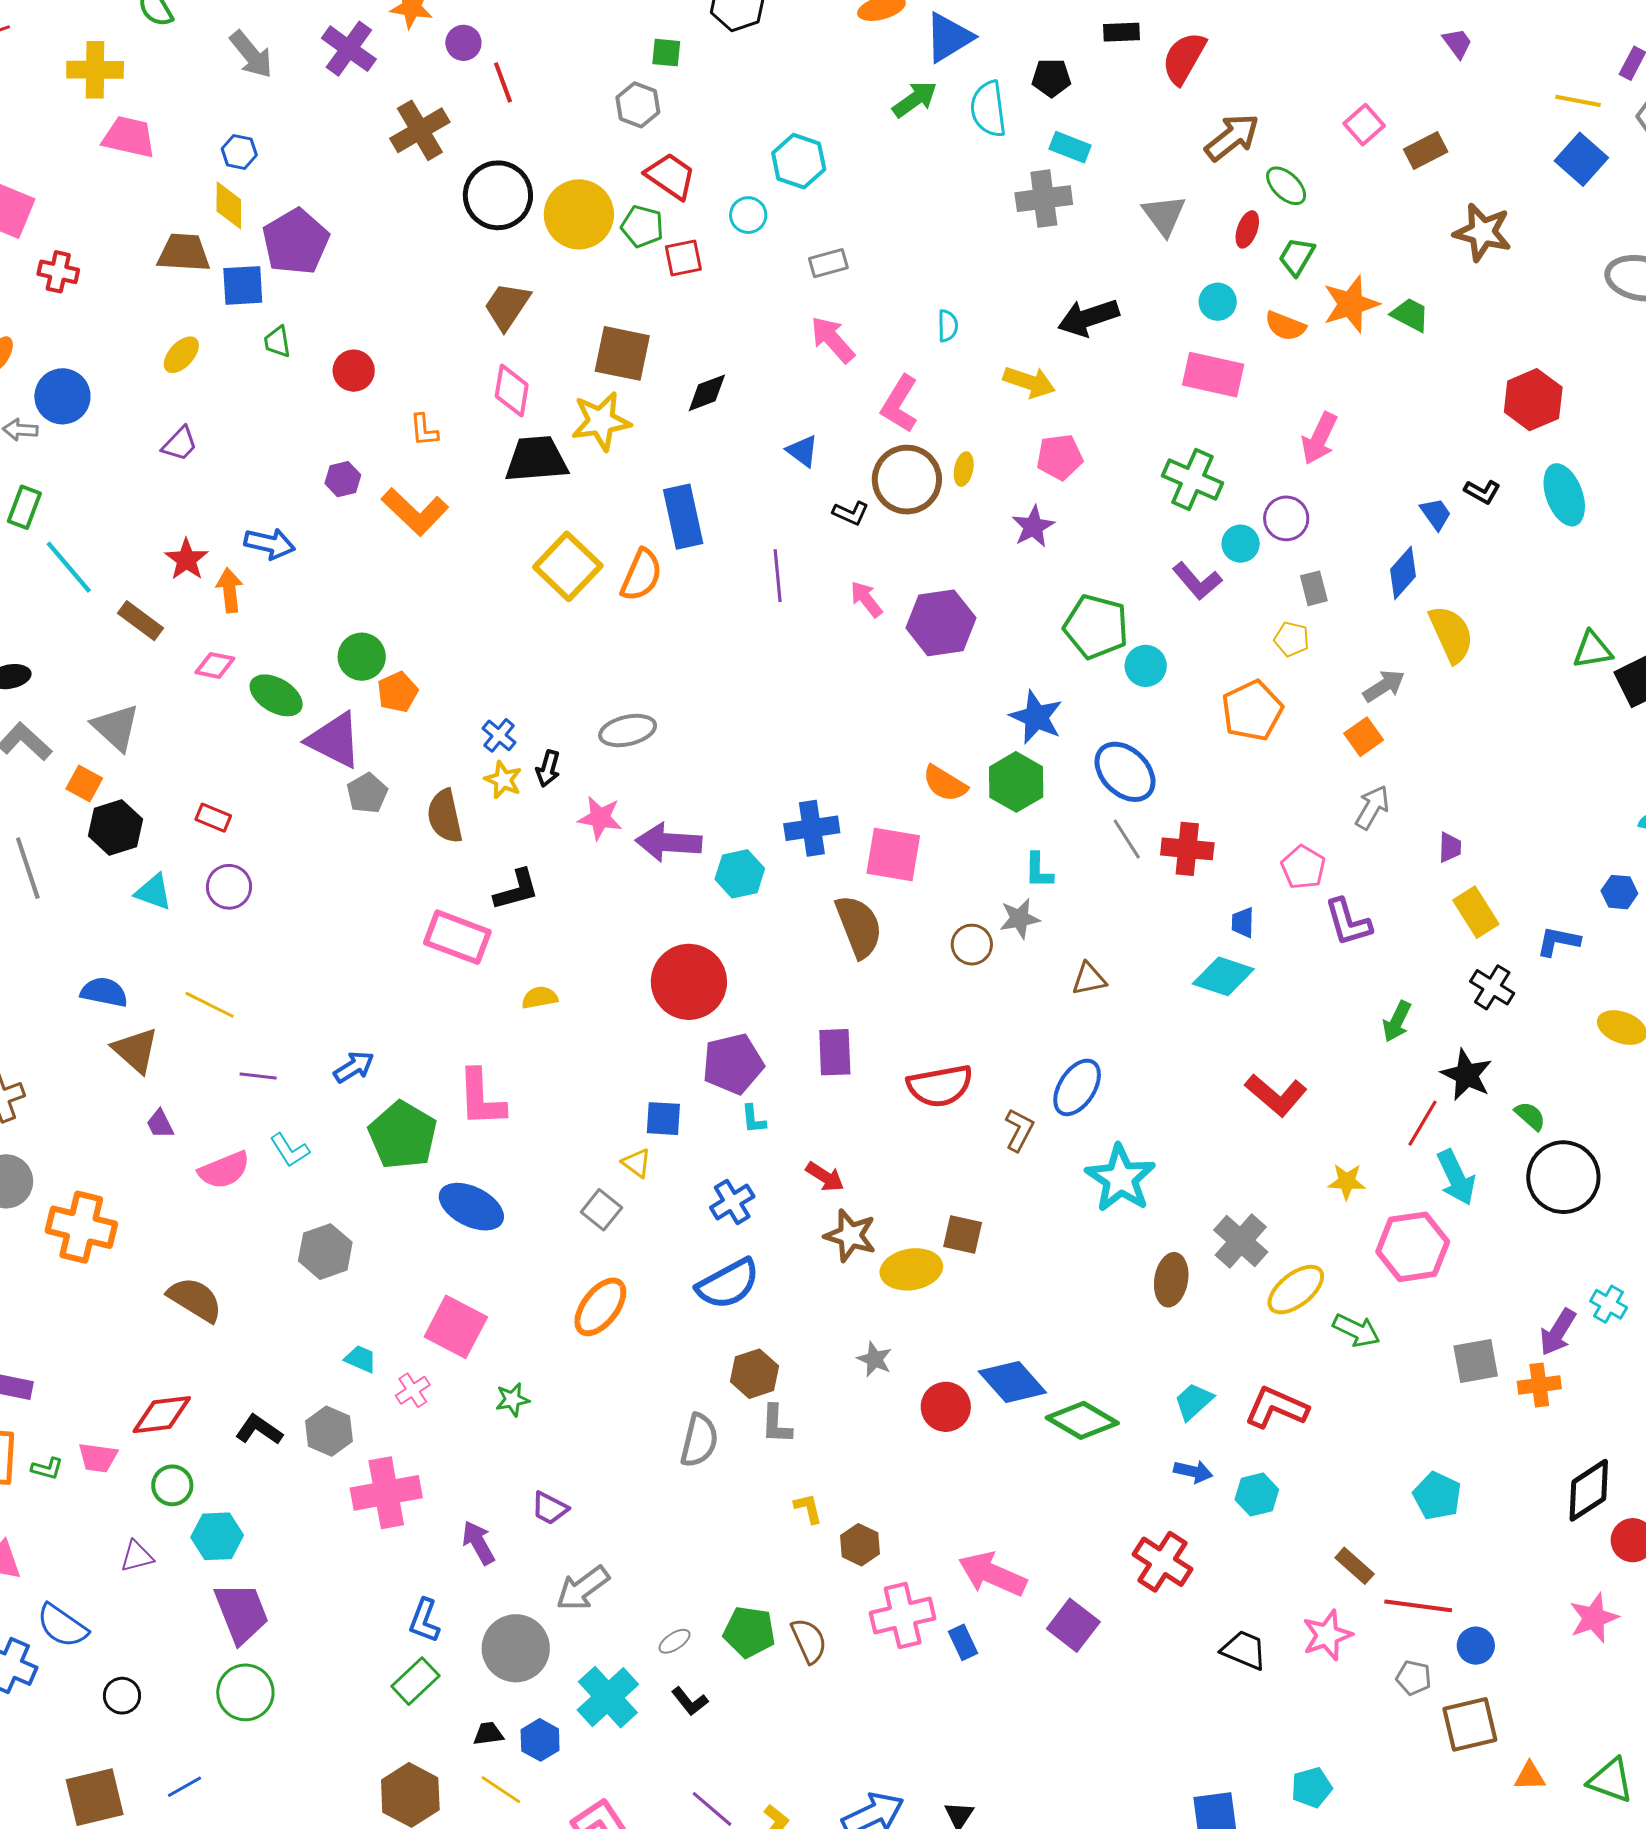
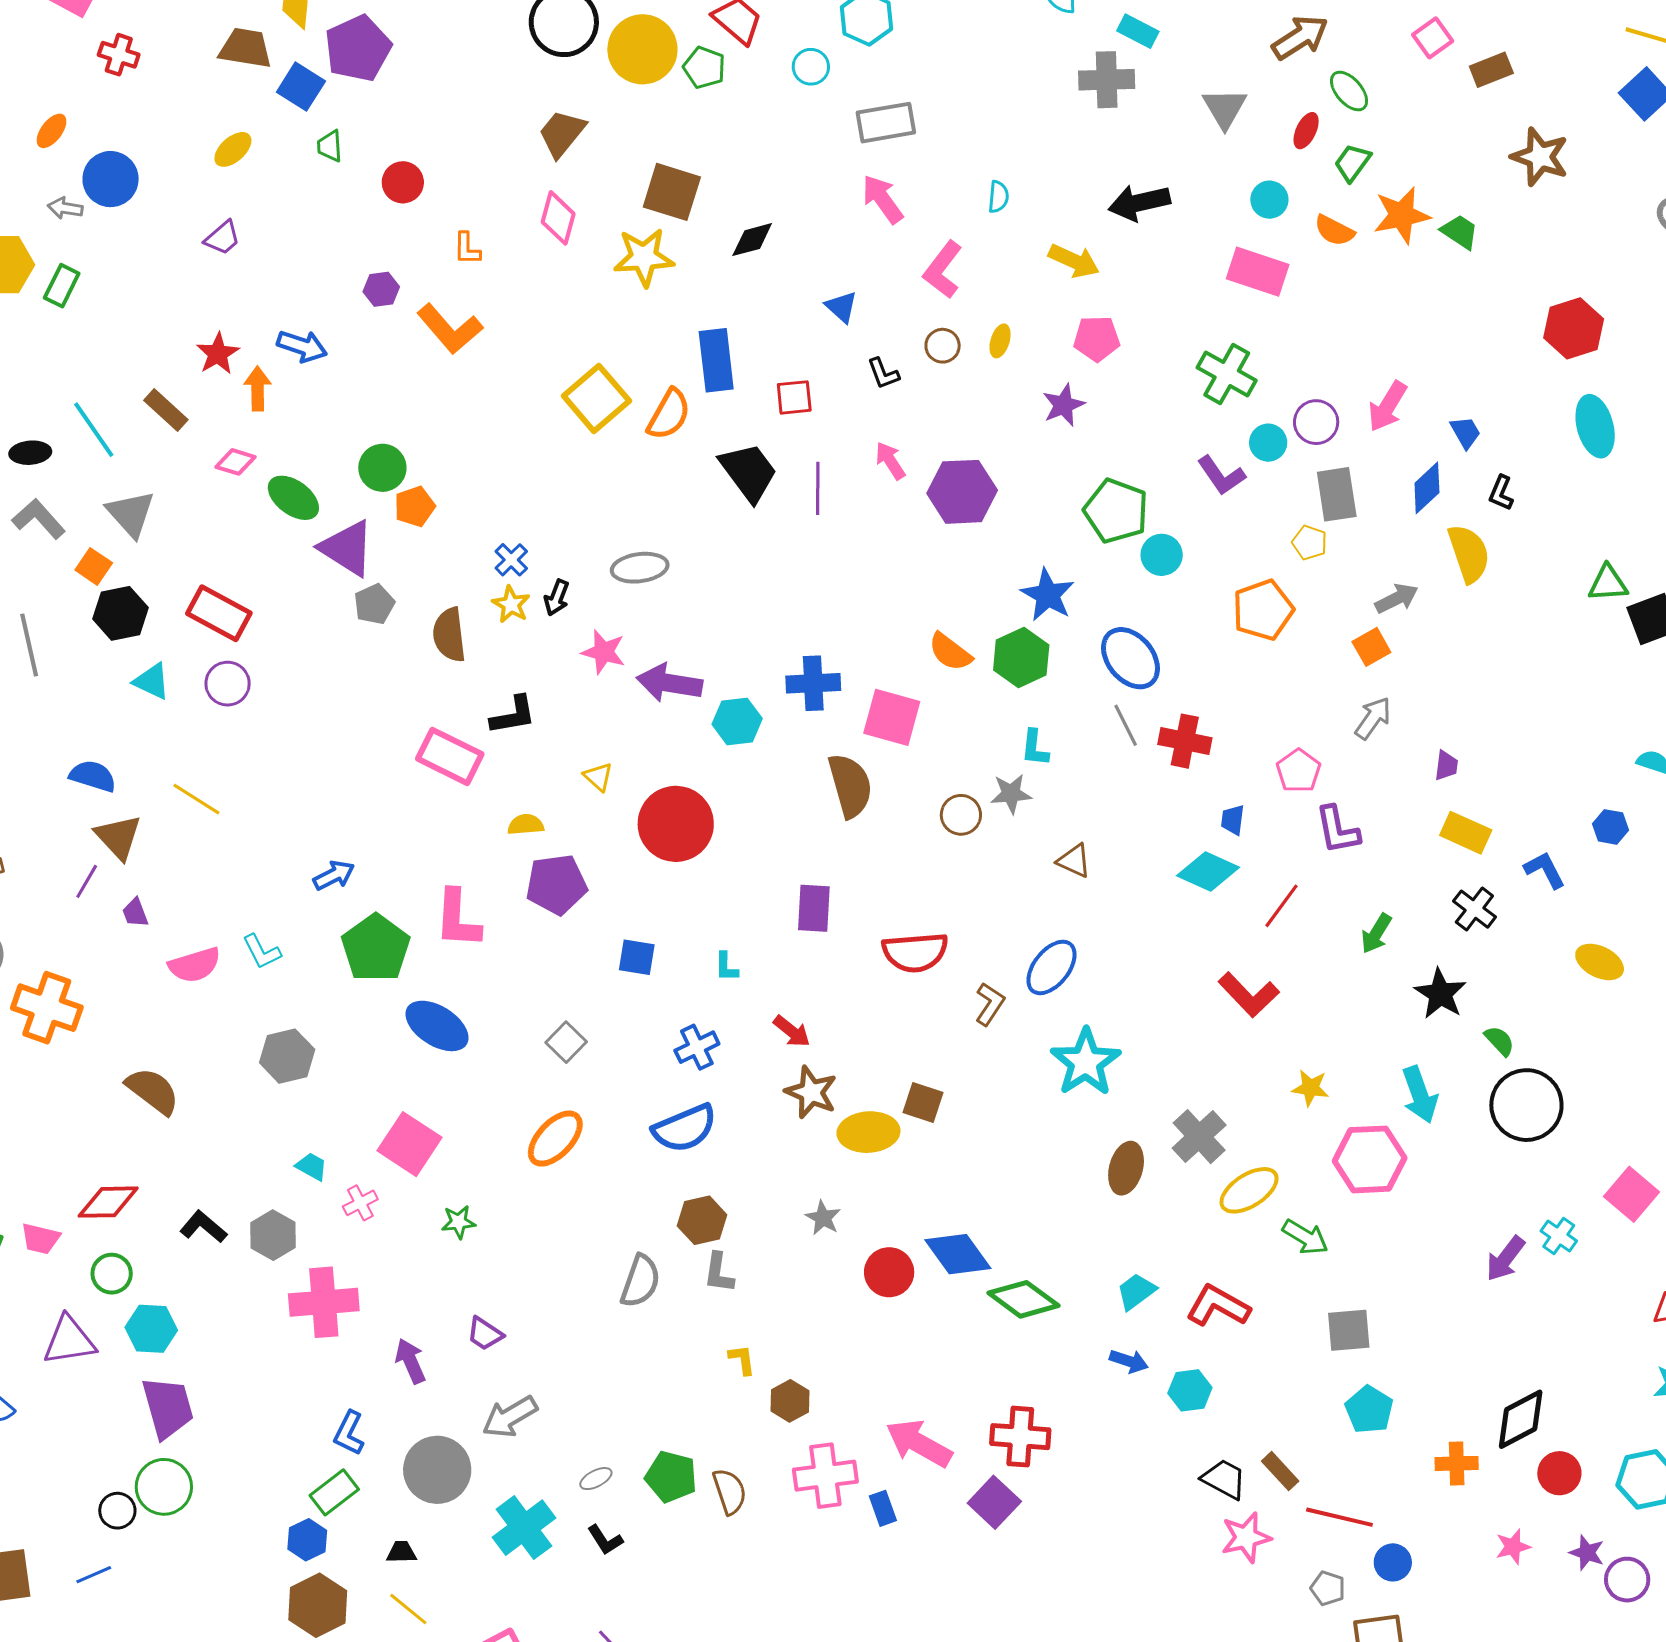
red square: (683, 258) -> (794, 397), moved
gray rectangle: (828, 263) -> (886, 123), size x1.5
blue square: (243, 285) -> (301, 87), turned 30
pink arrow: (1319, 438) -> (1388, 406), moved
black trapezoid: (536, 459) -> (749, 472), moved, turned 52
brown circle: (907, 480) -> (943, 346), size x0.5
black L-shape: (1482, 492) -> (1501, 493), moved, turned 78
black L-shape: (851, 513) -> (883, 373), turned 39
cyan line: (69, 567) -> (94, 430), moved
purple line: (778, 576) -> (818, 488), moved
gray rectangle: (1314, 588) -> (1337, 494), size x1.6
red rectangle: (213, 818) -> (219, 613), size x1.8
yellow rectangle: (1476, 912) -> (1466, 833), turned -39
blue L-shape: (1558, 941) -> (1545, 870), turned 45
brown triangle: (1089, 979) -> (1074, 861), turned 30
purple pentagon: (733, 1064) -> (556, 884), moved
purple line: (258, 1076) -> (87, 881), moved, turned -72
red line: (1423, 1123) -> (1281, 906), moved
yellow triangle: (636, 1163) -> (598, 777), moved
gray square: (1476, 1361) -> (1349, 1330), moved
orange cross: (1539, 1385) -> (1457, 1463), moved
purple triangle: (137, 1556) -> (69, 1341), size x1.6
red cross: (1162, 1562) -> (1020, 1437), moved, turned -34
pink star: (1594, 1618) -> (1513, 1547), size x0.7
black trapezoid: (1244, 1650) -> (1224, 1479), moved
black circle: (122, 1696) -> (117, 1511), moved
blue hexagon: (540, 1740) -> (307, 1540), moved

